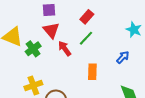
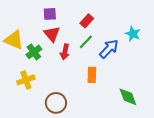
red arrow: (65, 49) -> (65, 52), turned -133
blue arrow: (123, 57) -> (109, 49), moved, size x1.5
yellow cross: (33, 85) -> (26, 80), moved

